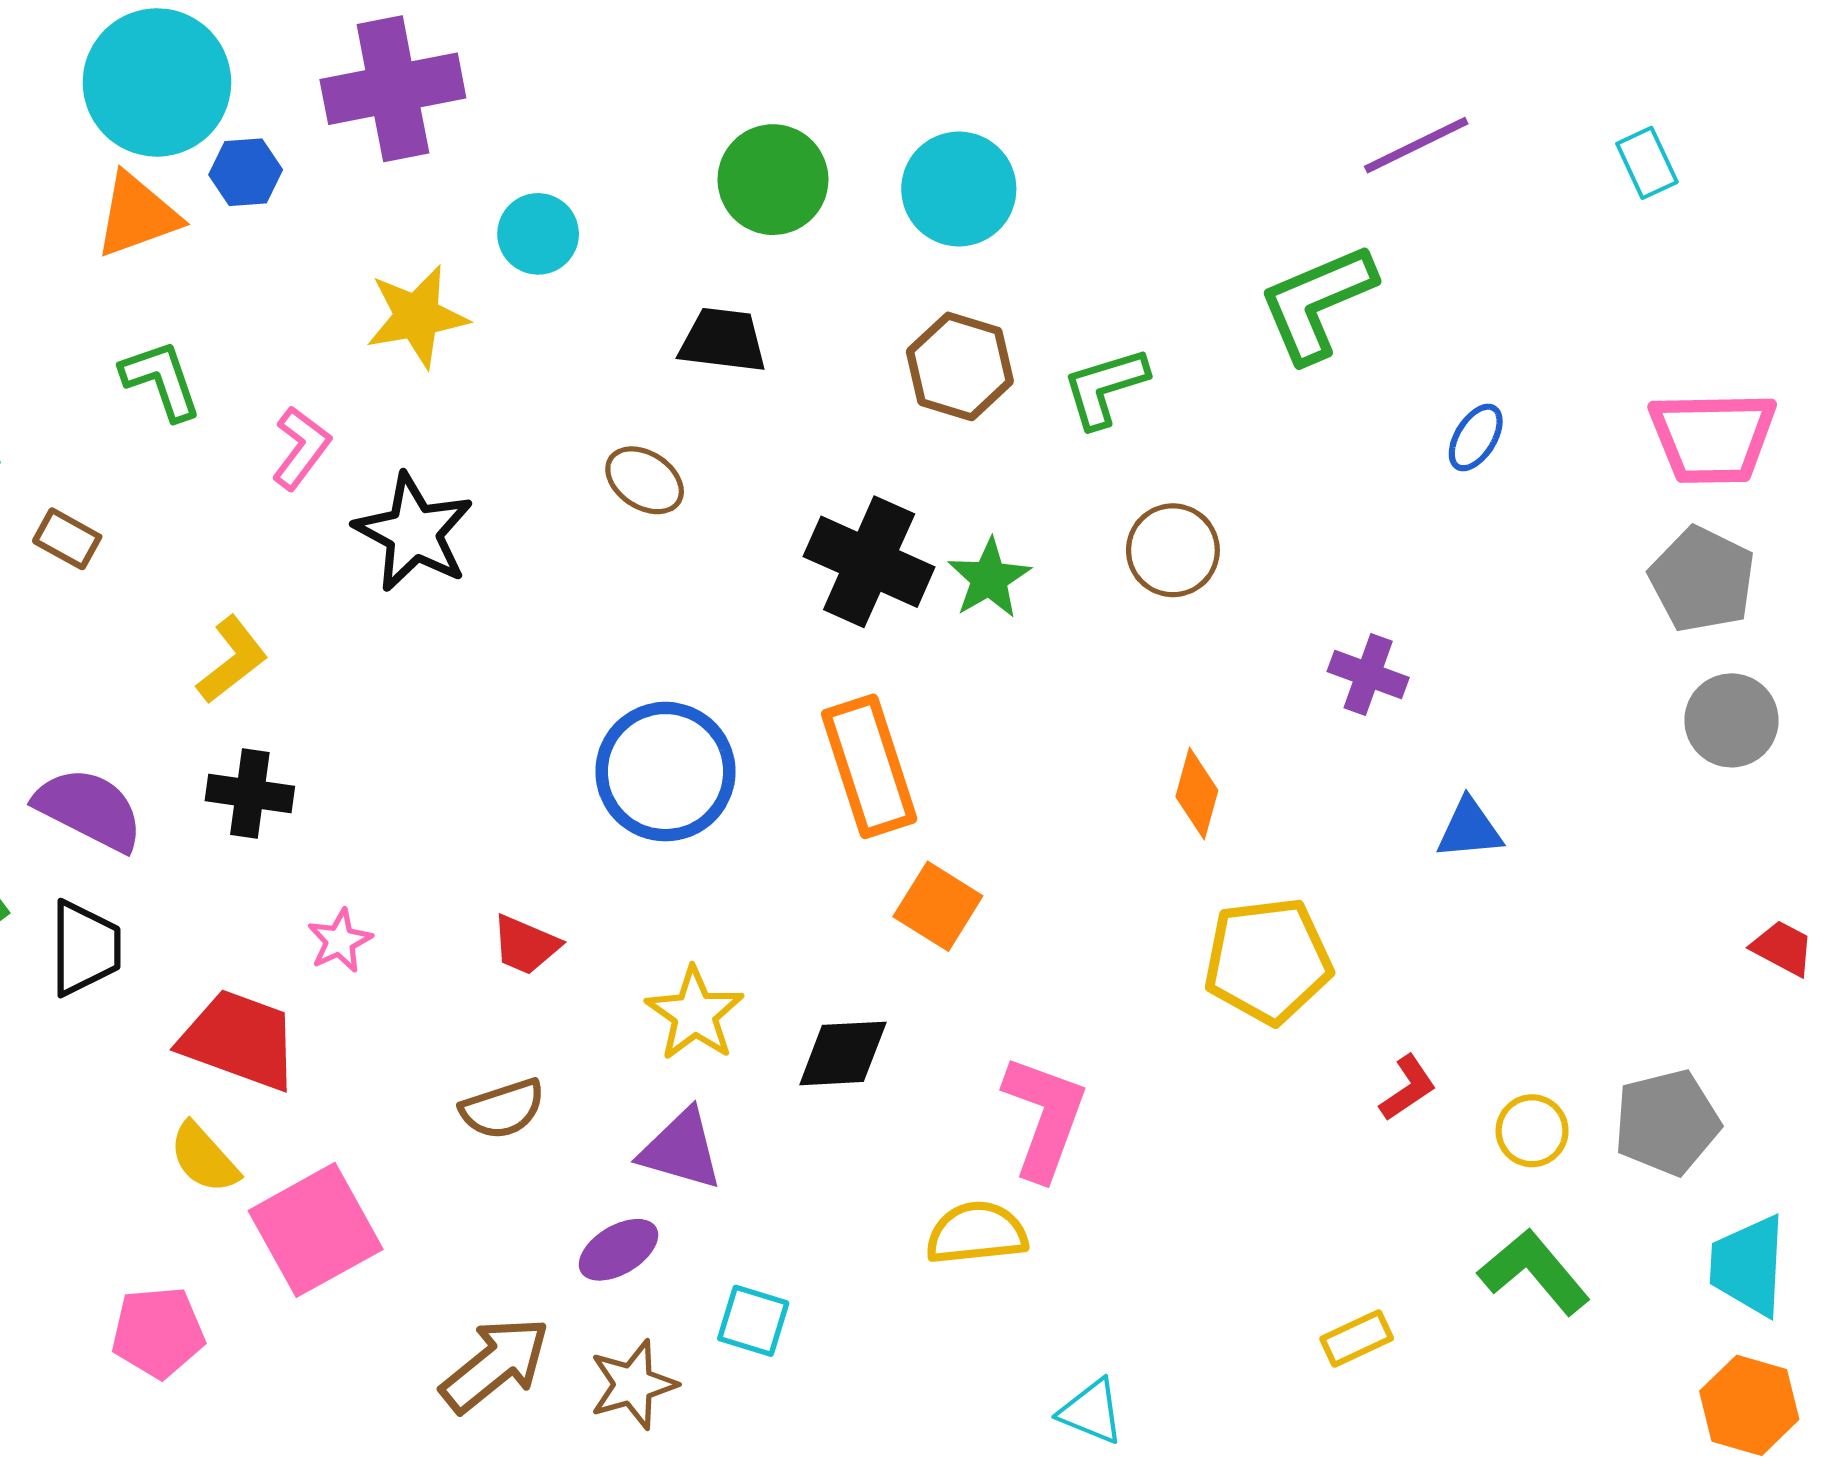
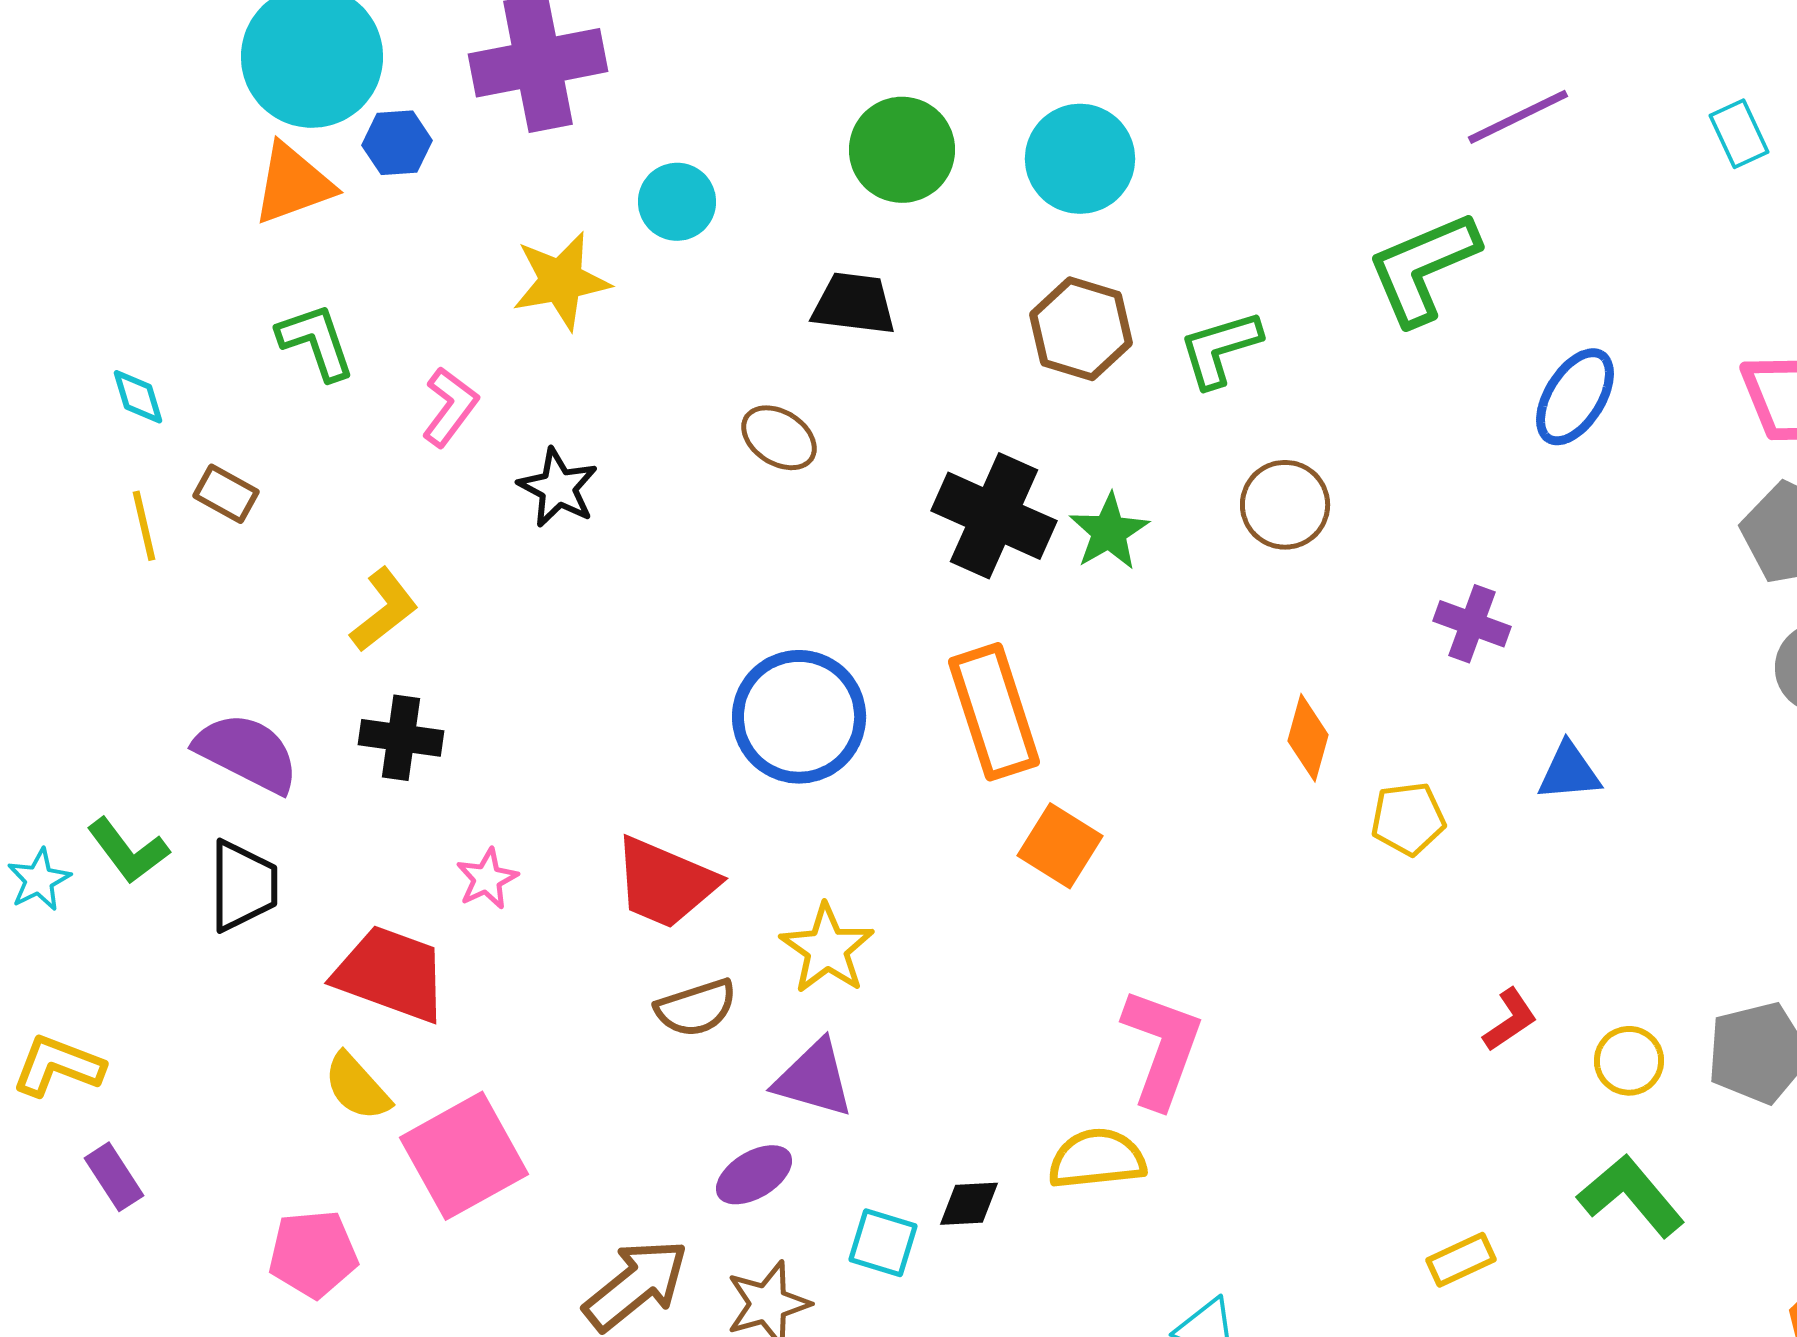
blue ellipse: (1476, 437) -> (1575, 397), size x1.5
black star: (414, 532) -> (558, 488), size x0.7
red trapezoid: (526, 945) -> (665, 883), size x1.6
yellow pentagon: (1268, 961) -> (1408, 819), moved, size x0.6
black diamond: (843, 1053) -> (969, 1204), moved, size x0.7
brown semicircle: (503, 1109) -> (696, 1008), moved

